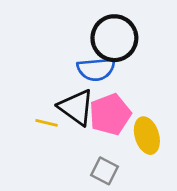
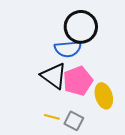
yellow line: (47, 123) -> (52, 117), moved

